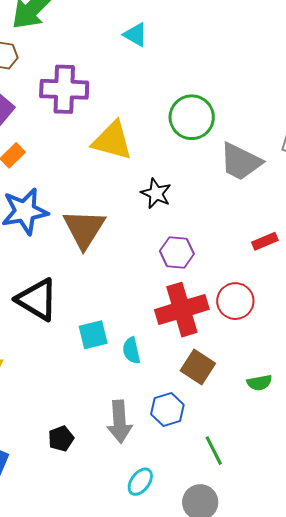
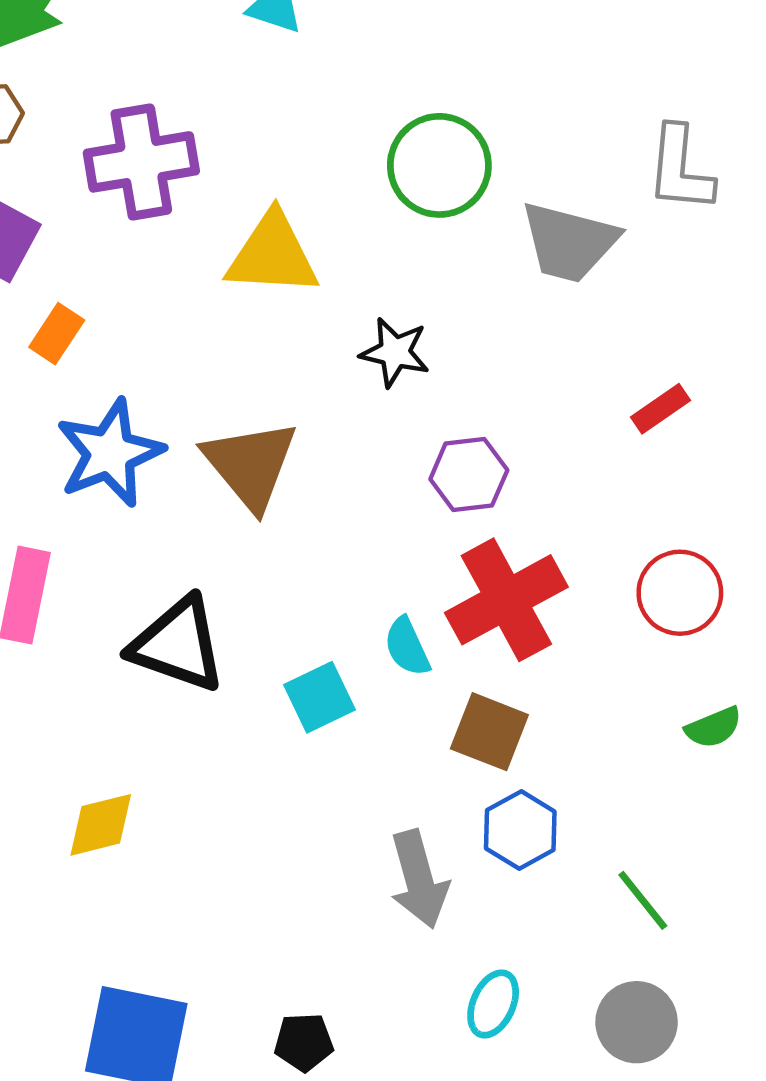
red circle: (235, 301) -> (680, 593), moved
cyan semicircle: (131, 351) -> (407, 647), moved
brown square: (198, 367) -> (489, 732), moved
black pentagon: (61, 439) -> (304, 1042), moved, turned 30

